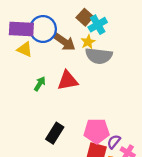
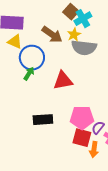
blue circle: (43, 29) -> (32, 58), moved
red triangle: (68, 81) -> (63, 81), moved
black rectangle: (55, 133) -> (43, 120), turned 54

